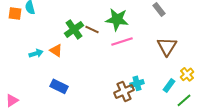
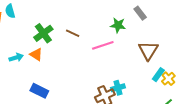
green star: (117, 19) -> (118, 25), moved, size x0.7
green cross: (74, 29) -> (43, 33), moved
cyan rectangle: (169, 85) -> (158, 75), moved

